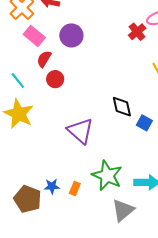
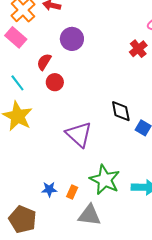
red cross: (137, 32) -> (138, 49), moved
pink rectangle: (34, 36) -> (16, 37), moved
brown pentagon: (28, 199) -> (23, 219), moved
gray triangle: (123, 210) -> (90, 215), moved, turned 45

